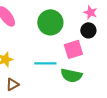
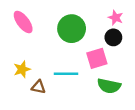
green semicircle: (71, 75) -> (109, 86), moved
brown triangle: (12, 84) -> (39, 87), moved, turned 40

